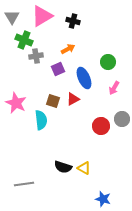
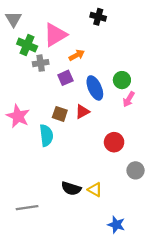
pink triangle: (42, 16) -> (55, 35), moved
black cross: (73, 21) -> (98, 17), moved
green circle: (108, 62) -> (122, 80), moved
gray circle: (122, 119) -> (136, 170), moved

